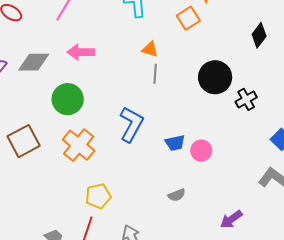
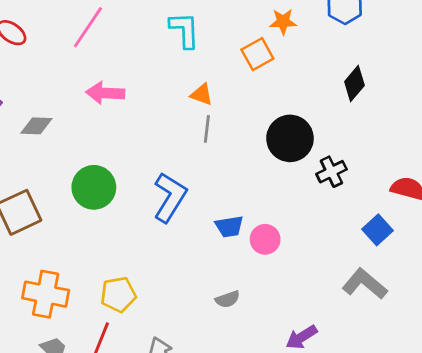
gray diamond: (34, 62) -> (36, 126), moved, size x0.7
green circle: (68, 99) -> (94, 187), moved
orange cross: (79, 145) -> (46, 294), moved, turned -32

